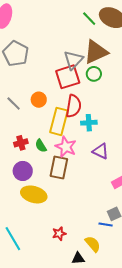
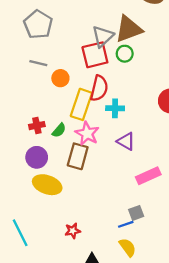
gray line: (14, 104) -> (38, 63), moved, turned -35
green semicircle: (41, 146) -> (59, 130), turned -112
blue line: (106, 225) -> (126, 224), turned -32
yellow semicircle: (93, 244) -> (128, 247), moved

